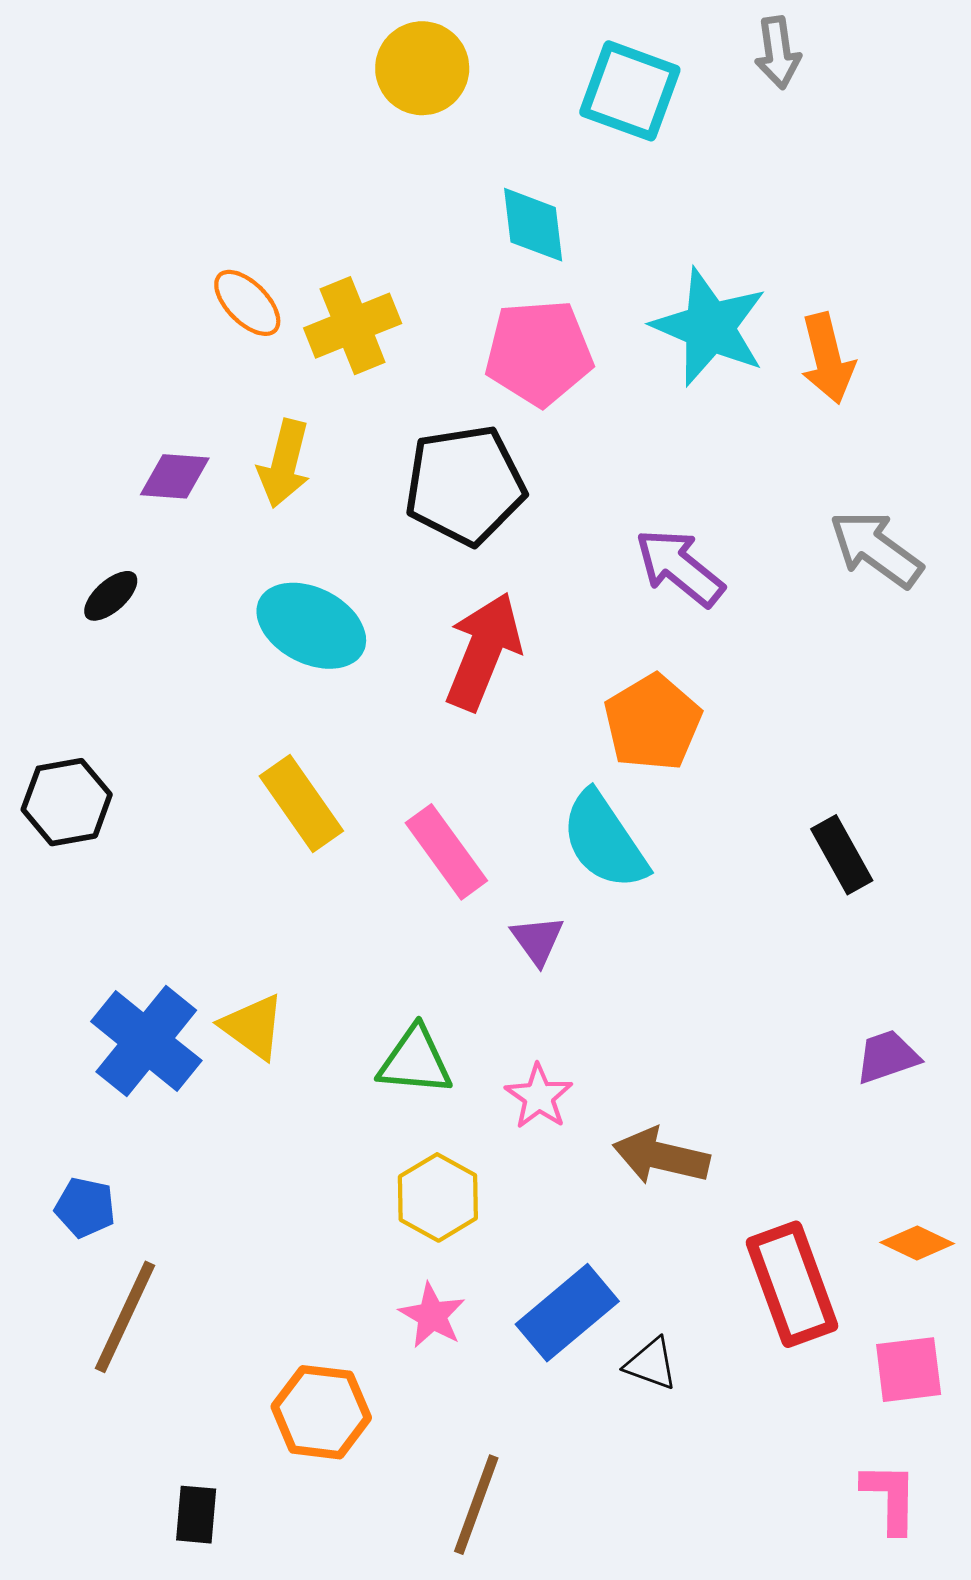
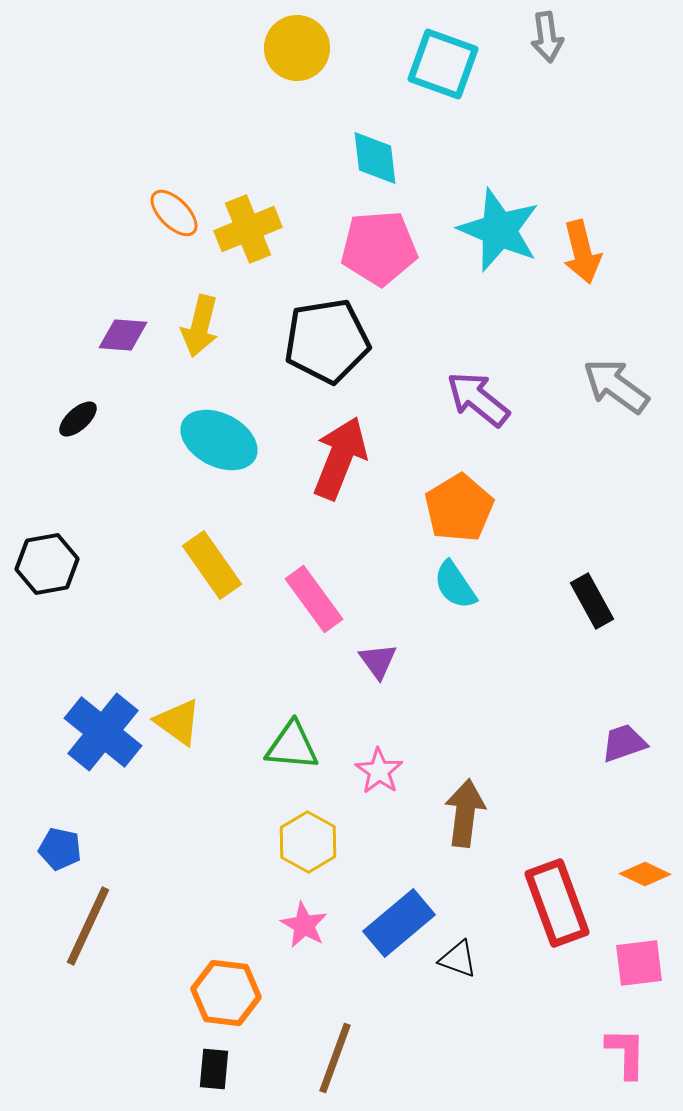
cyan semicircle: (604, 840) -> (455, 585), moved, size x0.7
brown arrow: (661, 1156) -> (465, 813), turned 84
black rectangle: (196, 1515) -> (214, 1069), moved

